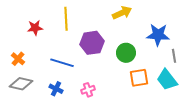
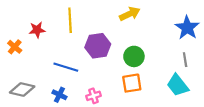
blue star: (158, 35) -> (187, 28), moved, turned 30
orange cross: (18, 59) -> (15, 47), moved
orange square: (139, 78) -> (132, 83), moved

